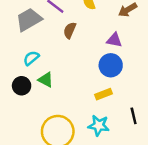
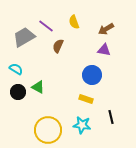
purple triangle: (114, 40) -> (104, 50), moved
cyan semicircle: (31, 58) -> (16, 69), moved, turned 72
yellow rectangle: (103, 94) -> (86, 99), turned 40

